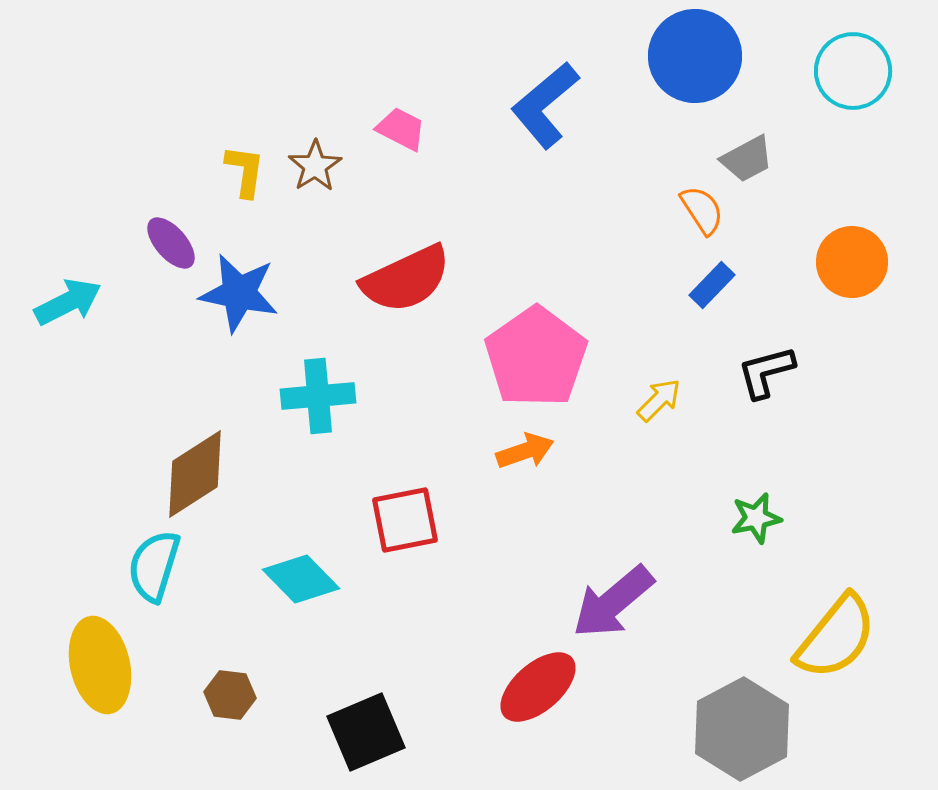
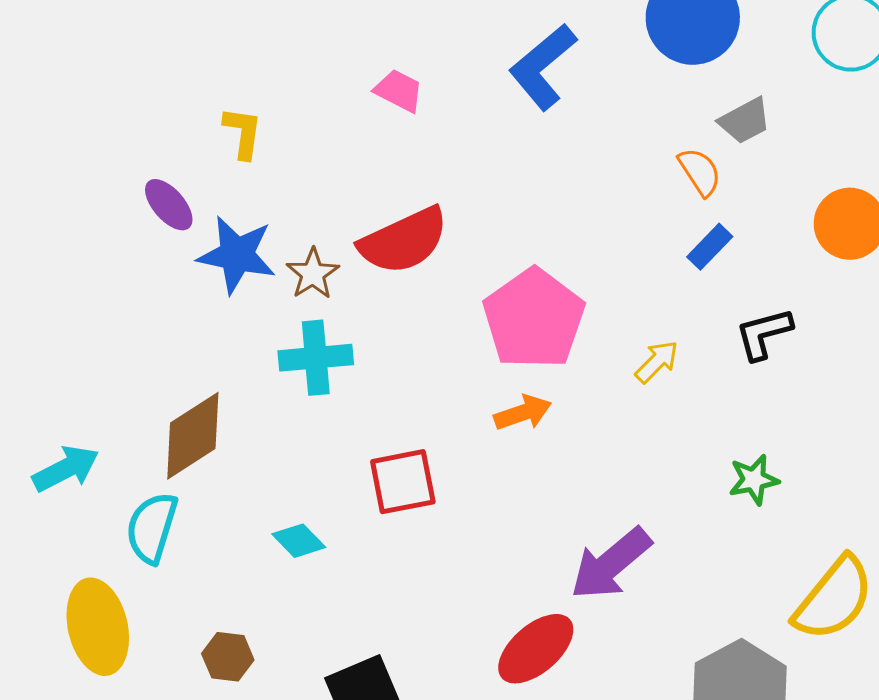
brown star: (315, 166) -> (313, 274), moved
cyan arrow: (68, 302) -> (66, 469), moved
cyan diamond: (301, 579) -> (299, 541), size x0.7

